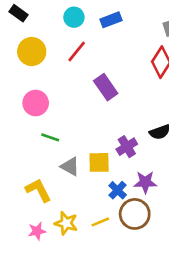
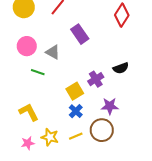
yellow square: (99, 162) -> (75, 91), turned -30
gray triangle: (70, 166) -> (53, 52), moved
blue cross: (118, 190) -> (76, 111), moved

